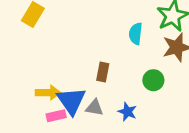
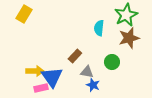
brown rectangle: (103, 72) -> (75, 56), turned 32
gray triangle: (95, 108) -> (87, 72), moved

